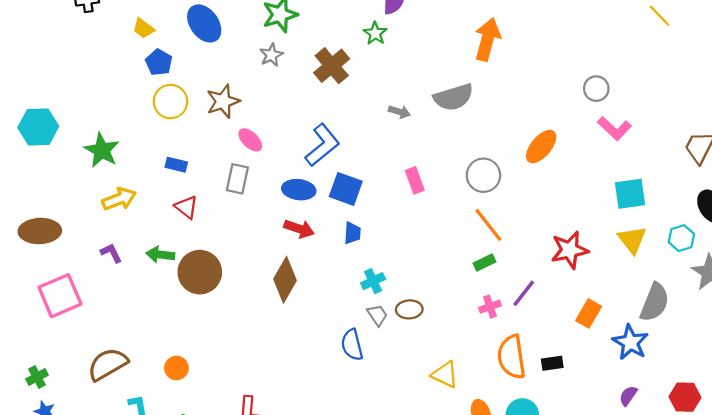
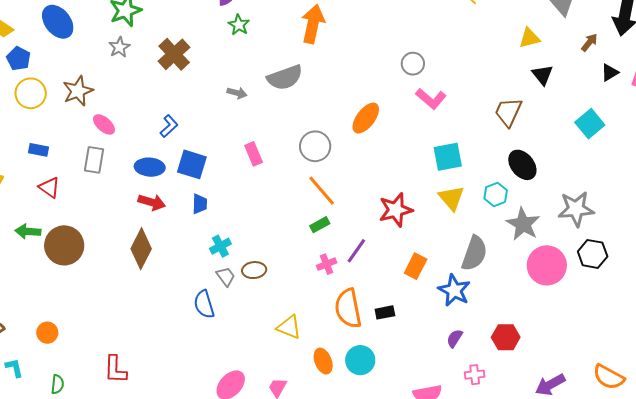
green star: (375, 33) -> (239, 25), moved
blue L-shape: (322, 145) -> (169, 126), size x0.6

